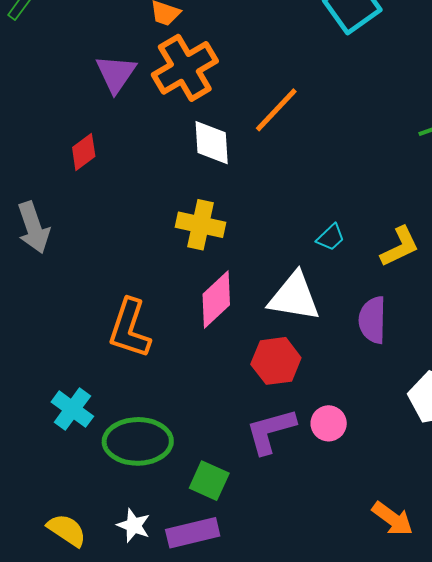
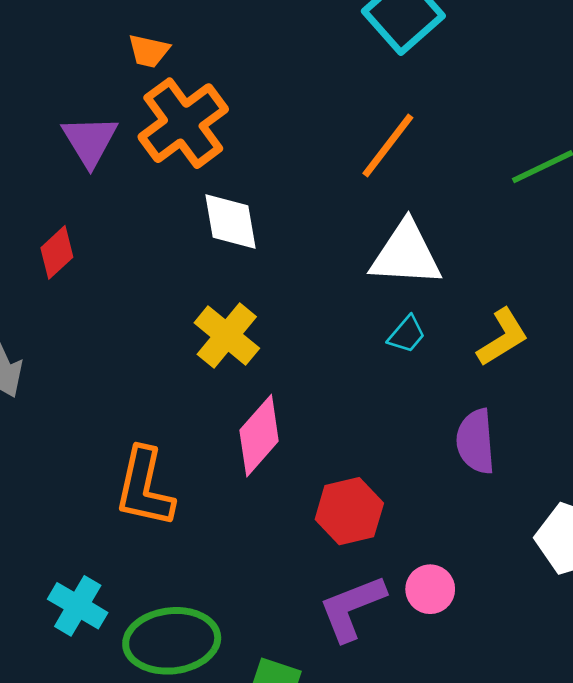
orange line: (276, 110) -> (388, 145), moved
yellow cross: (200, 225) -> (227, 335), turned 33
white triangle: (294, 297) -> (406, 254), moved

